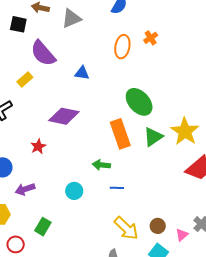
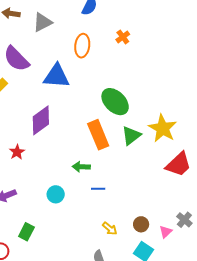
orange ellipse: (122, 47) -> (82, 46), moved
blue triangle: (82, 73) -> (56, 76), size x1.8
purple diamond: (64, 116) -> (41, 120), turned -44
yellow arrow: (126, 228) -> (110, 229), size x0.6

